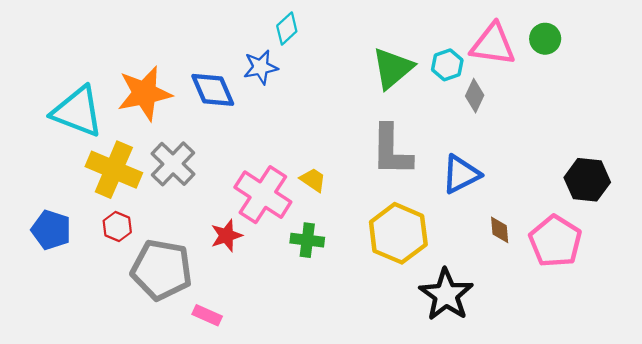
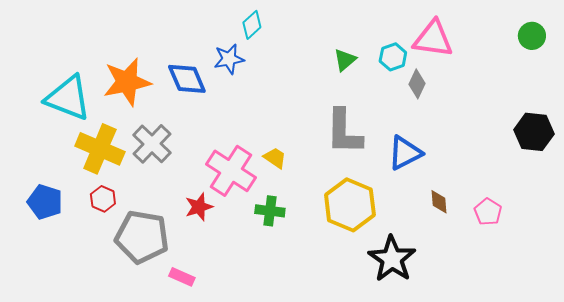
green circle: (545, 39) -> (532, 36), moved
green triangle: (393, 68) -> (345, 60), size x0.6
black hexagon: (587, 180) -> (534, 132), moved
pink pentagon: (555, 241) -> (488, 212), size x0.6

